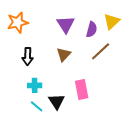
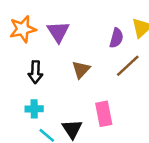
purple triangle: (66, 24) -> (58, 32), moved
cyan cross: (35, 85) -> (34, 109), moved

